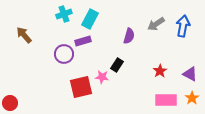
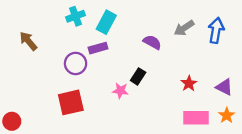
purple semicircle: (129, 36) -> (152, 42), turned -77
red square: (81, 87) -> (71, 102), moved

